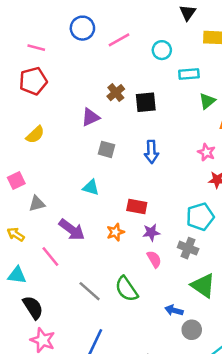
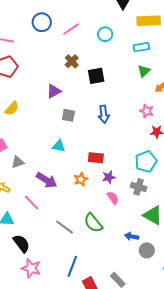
cyan rectangle: (189, 74) -> (141, 47), moved
brown cross: (116, 93) -> (72, 61), moved

